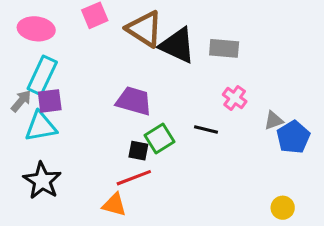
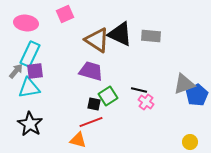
brown triangle: (144, 29) -> (97, 40), moved
pink cross: (235, 98) -> (146, 102), moved
gray triangle: (274, 121) -> (184, 84), size x1.6

